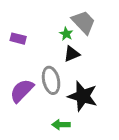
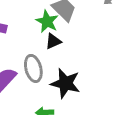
green star: (66, 34) -> (47, 21), size x1.6

